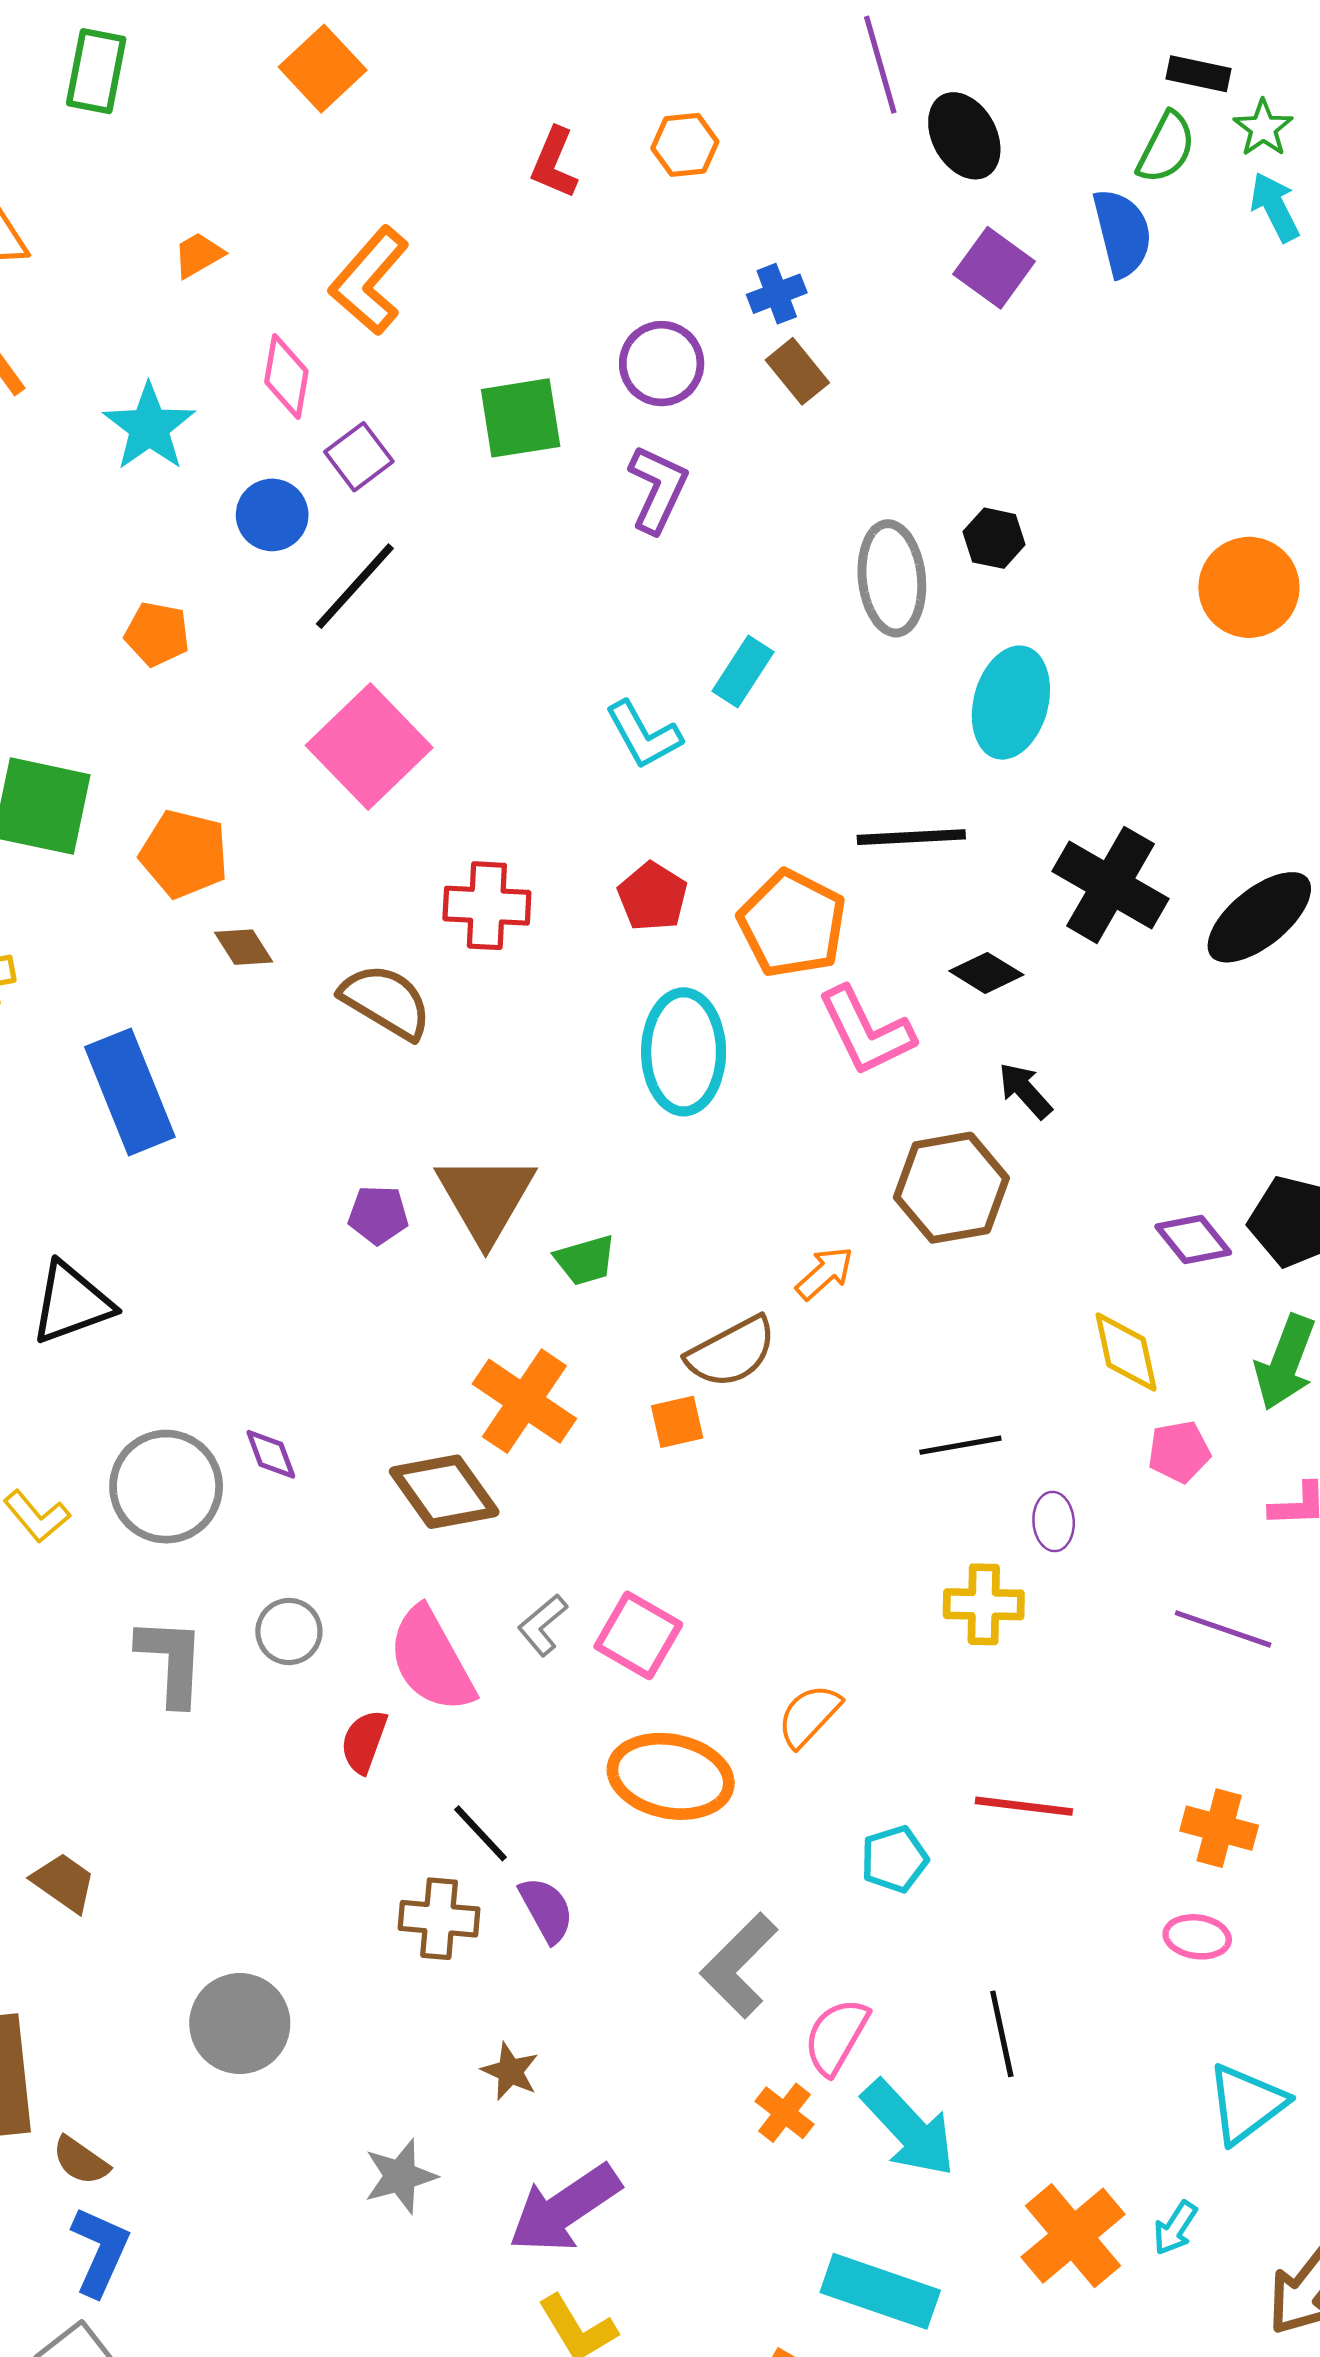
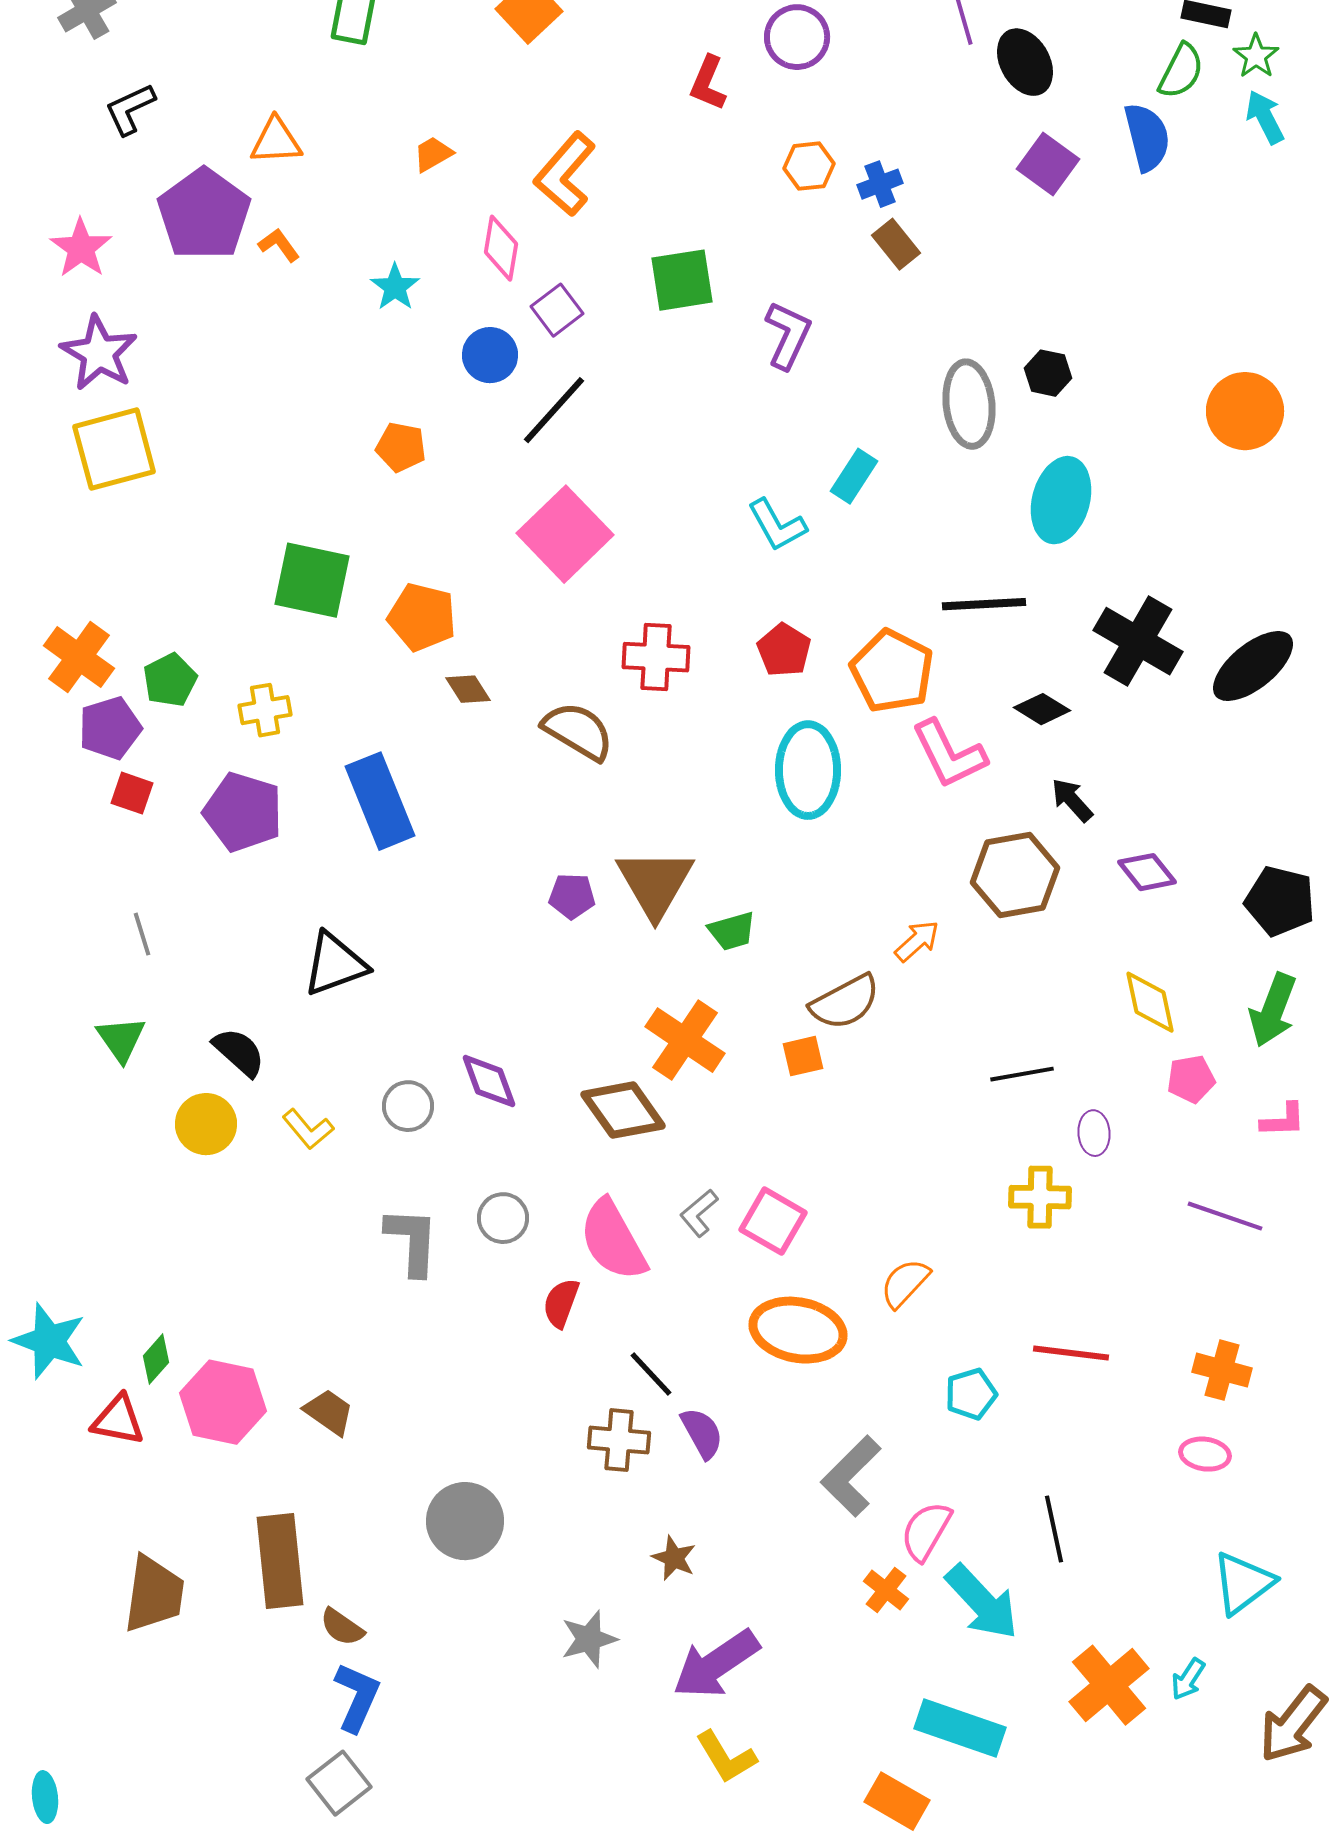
orange hexagon: (685, 145) -> (809, 166), moved
purple circle: (662, 364) -> (797, 37), moved
cyan star: (149, 427) -> (395, 287), size x0.7
purple diamond: (1193, 1239) -> (1147, 872), moved
purple diamond: (271, 1454) -> (489, 1081), size x1.4
gray circle: (166, 1487) -> (408, 1106), size x0.6

